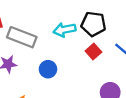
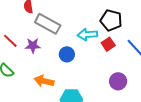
cyan arrow: (64, 30) -> (87, 35), moved

